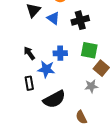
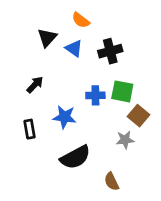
black arrow: (29, 53) -> (35, 85), moved, turned 80
blue cross: (60, 53) -> (95, 95), moved
black rectangle: (29, 83) -> (30, 129), moved

